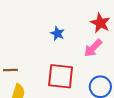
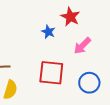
red star: (100, 23) -> (70, 17), moved

